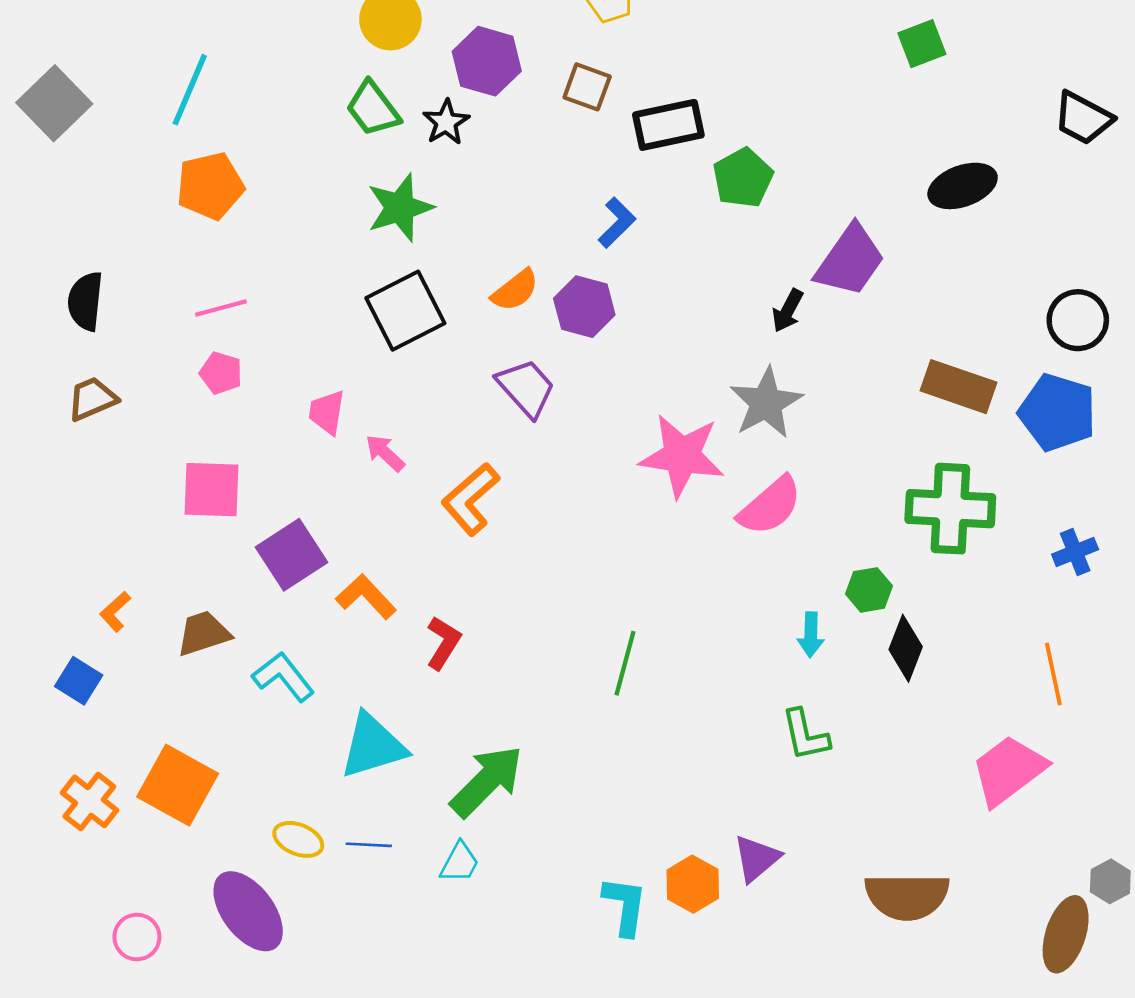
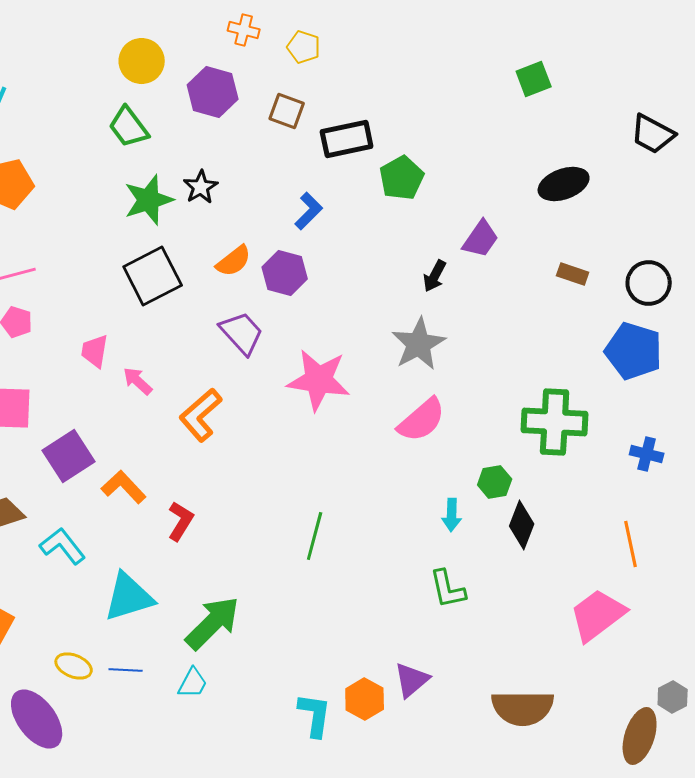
black star: (446, 122) -> (201, 187), moved
purple trapezoid: (850, 261) -> (481, 239), size x0.7
brown rectangle: (958, 387) -> (573, 274), moved, size x0.6
pink star: (682, 456) -> (319, 380), moved
blue cross: (1075, 552) -> (647, 454), turned 36

